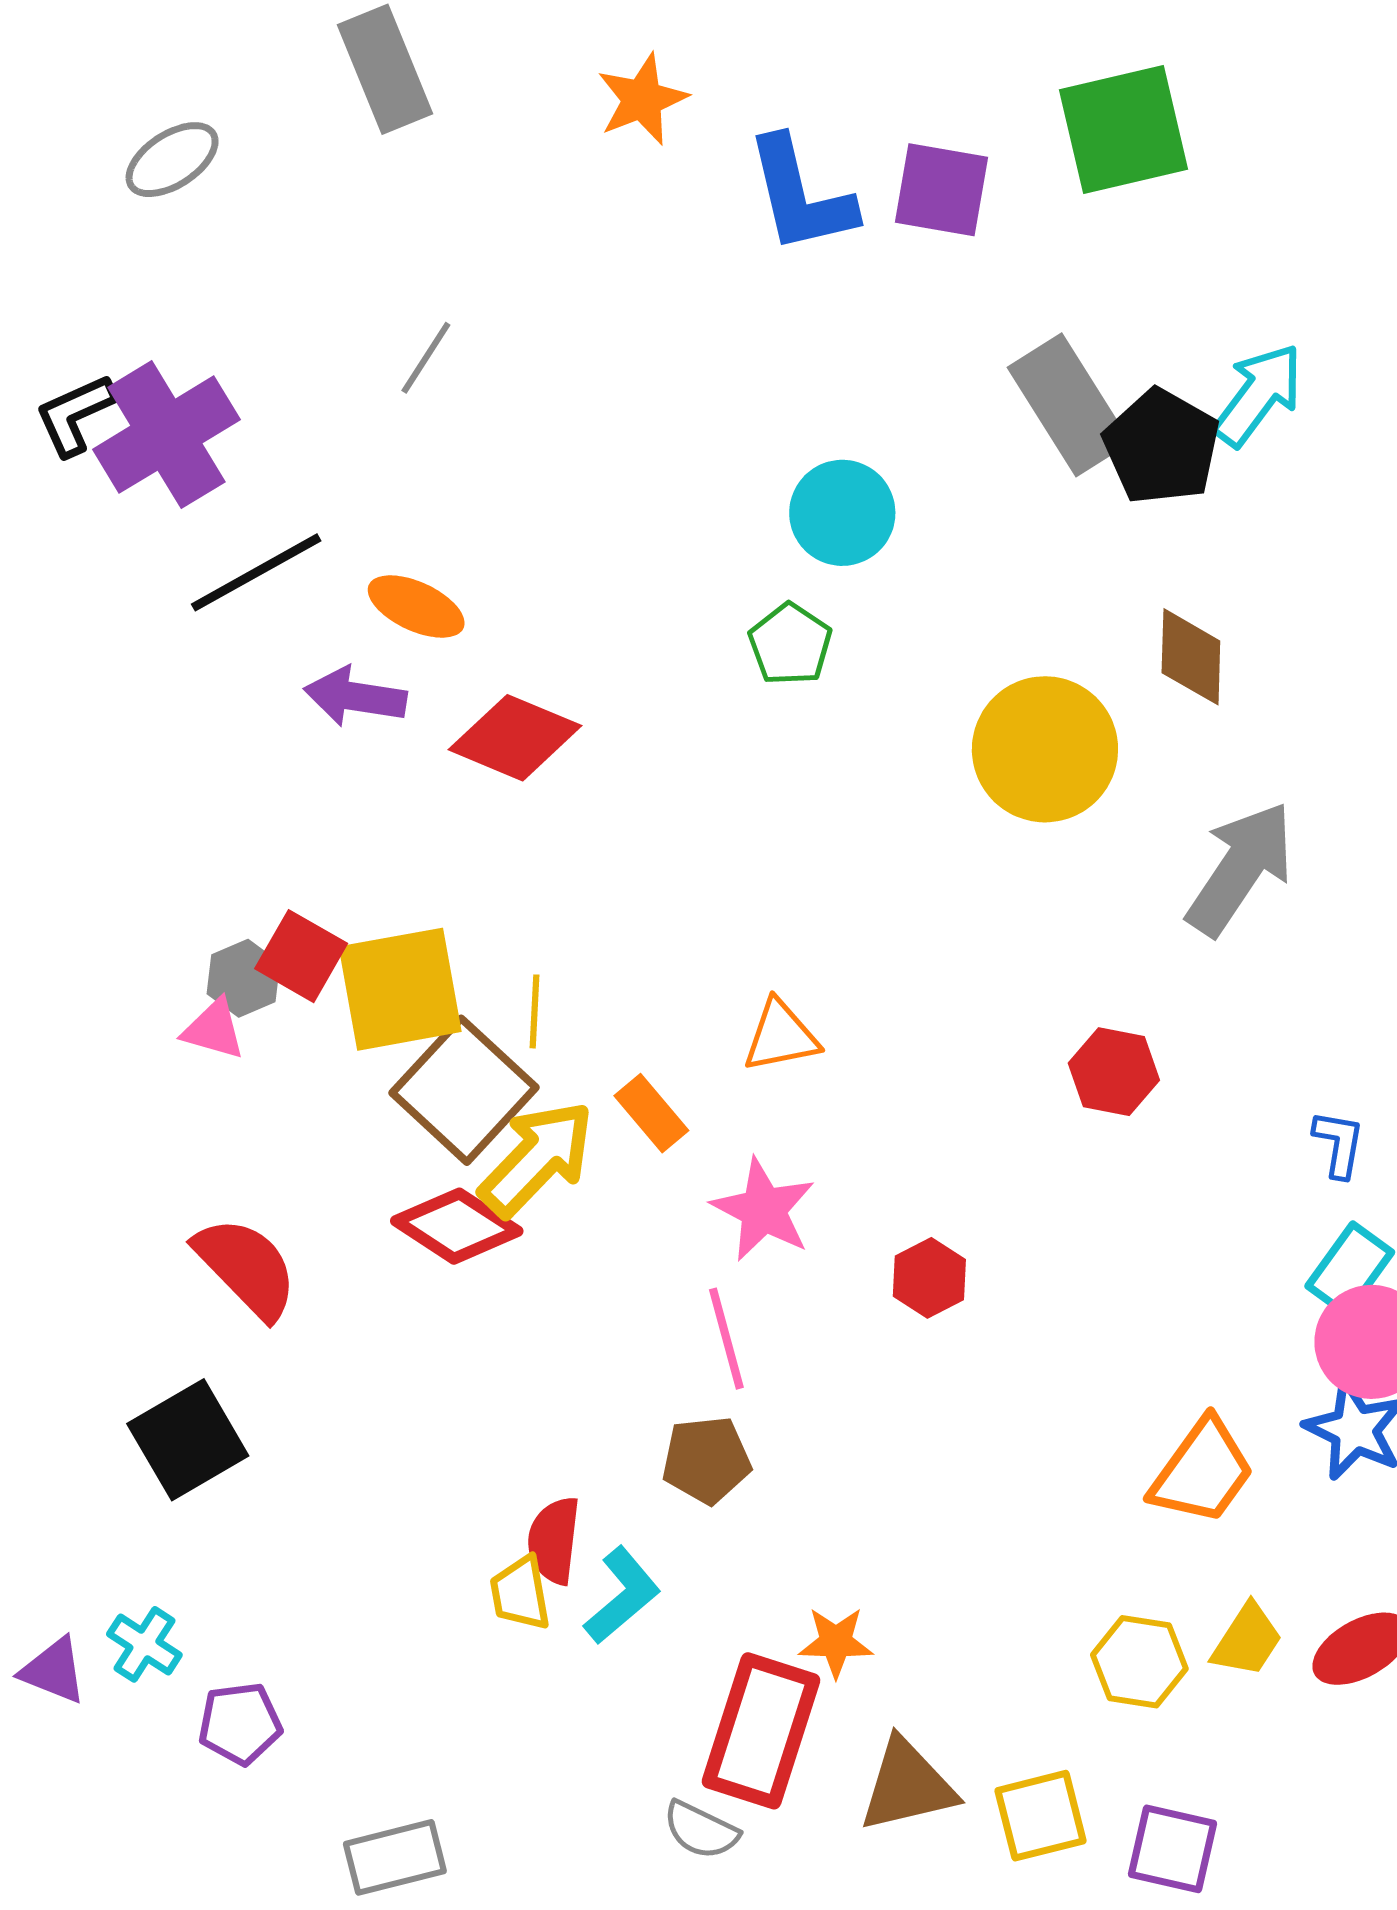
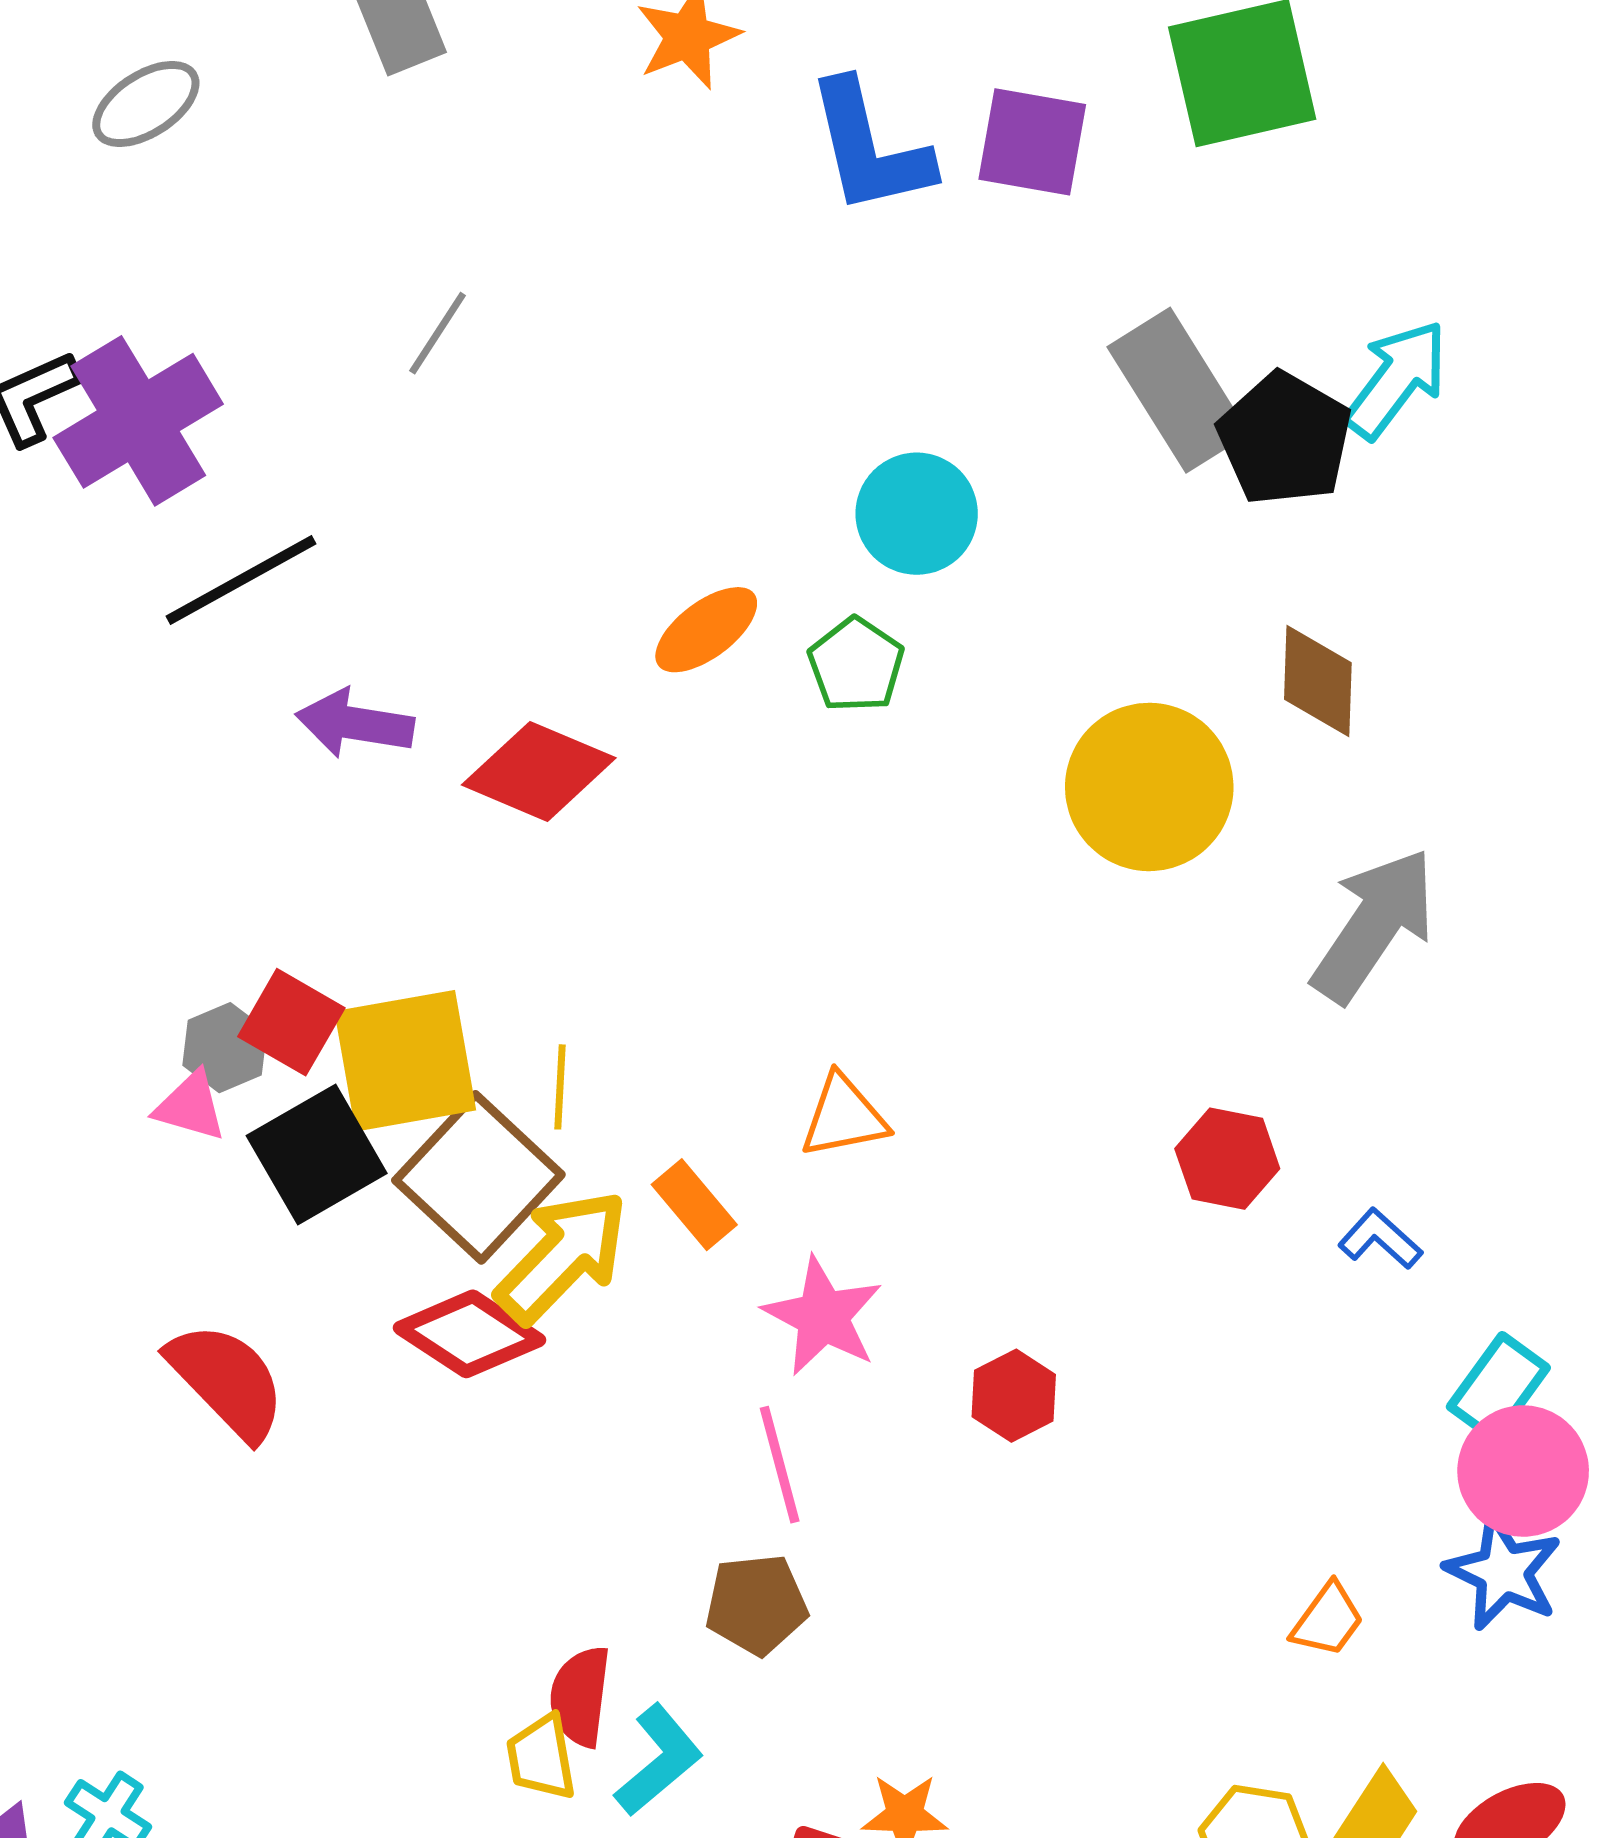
orange ellipse: (416, 606) -> (706, 630), moved, turned -62
blue L-shape: (1339, 1144) -> (1380, 1239), moved, turned -58
black square: (188, 1440) -> (317, 1154), moved
orange trapezoid: (1202, 1472) -> (1328, 1620), size x0.6

